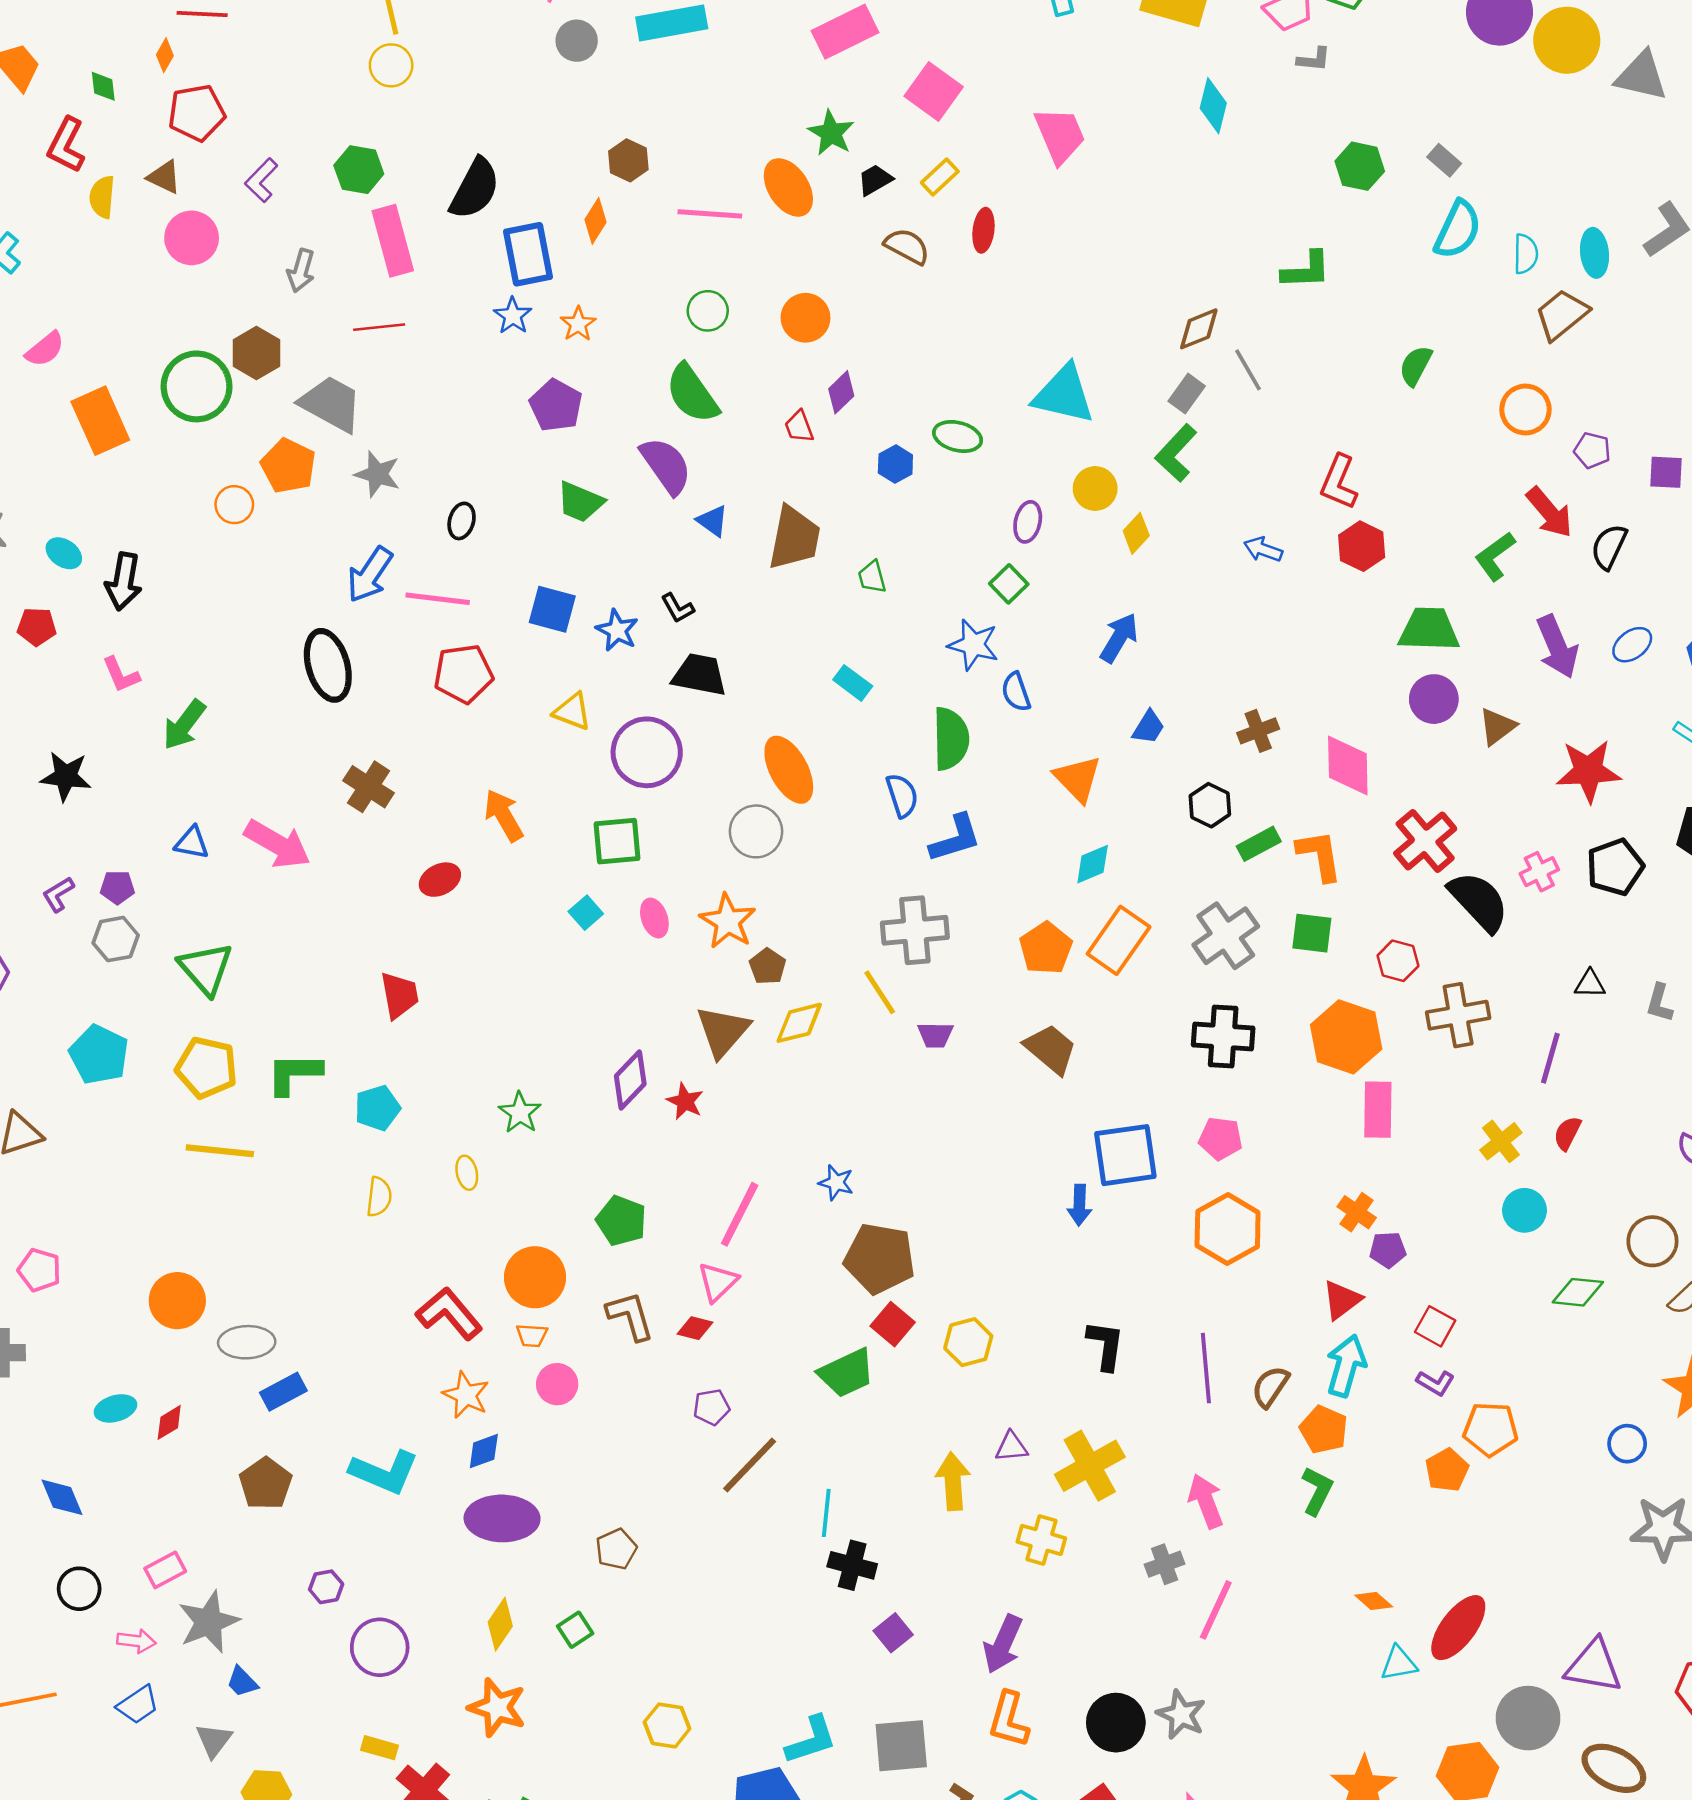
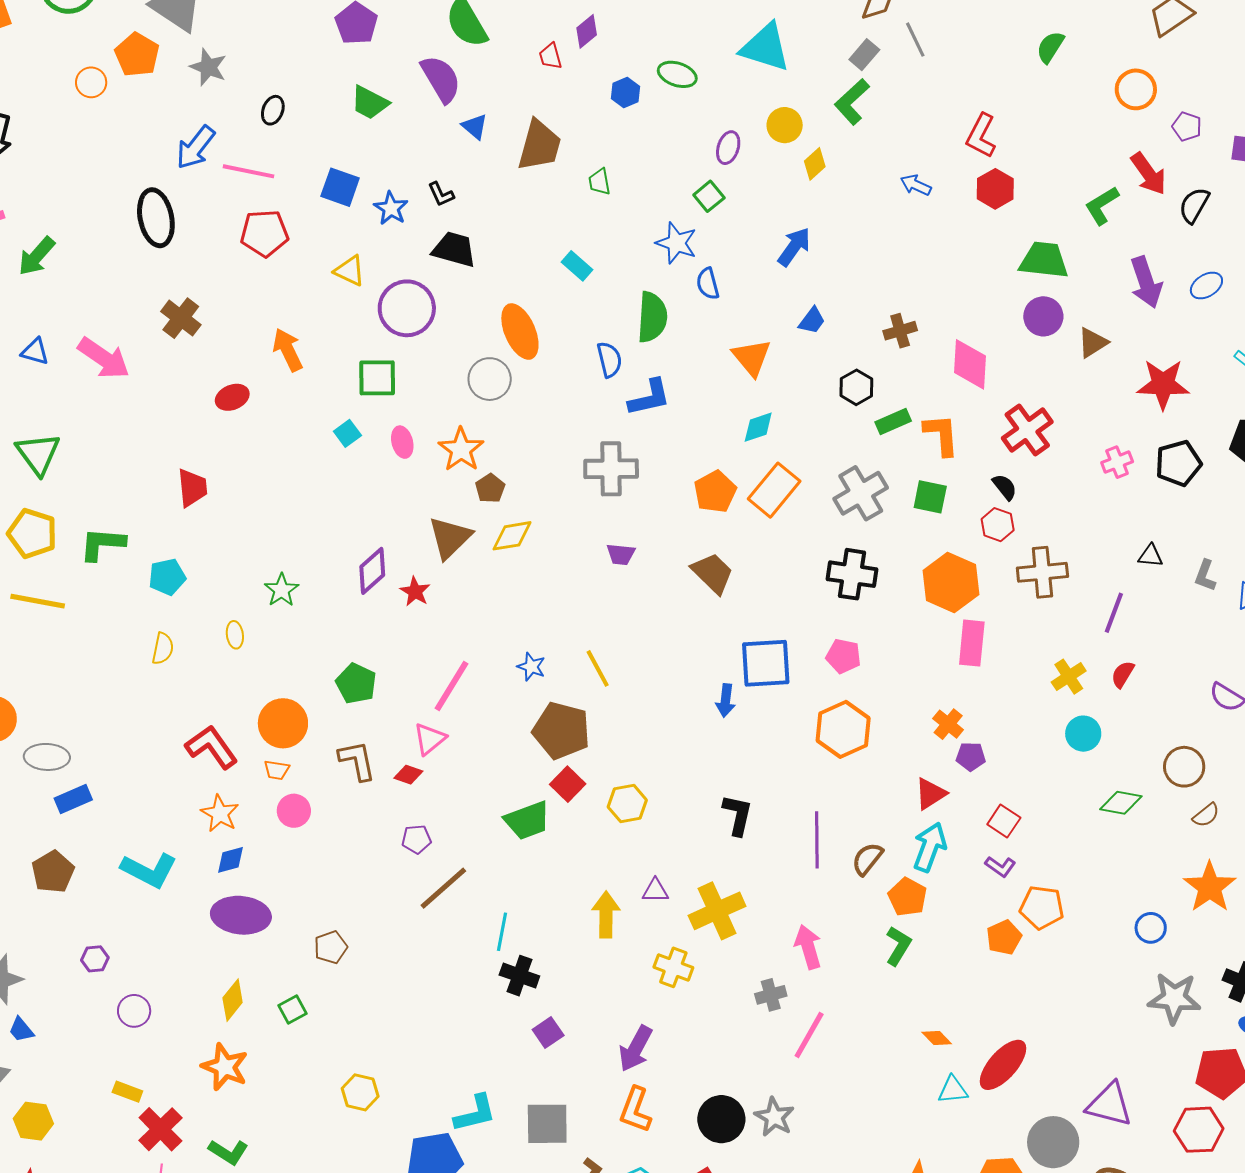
black semicircle: (1479, 901) -> (1005, 487), moved, size x0.5
yellow line: (880, 992) -> (598, 668), moved
purple circle: (380, 1647) -> (134, 1011), size x0.7

